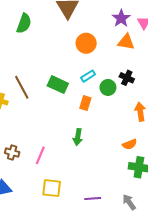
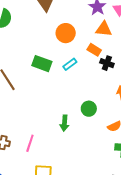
green rectangle: (58, 85) -> (42, 64), moved
green circle: (108, 87) -> (89, 109), moved
orange rectangle: (85, 103) -> (94, 50), moved, turned -72

